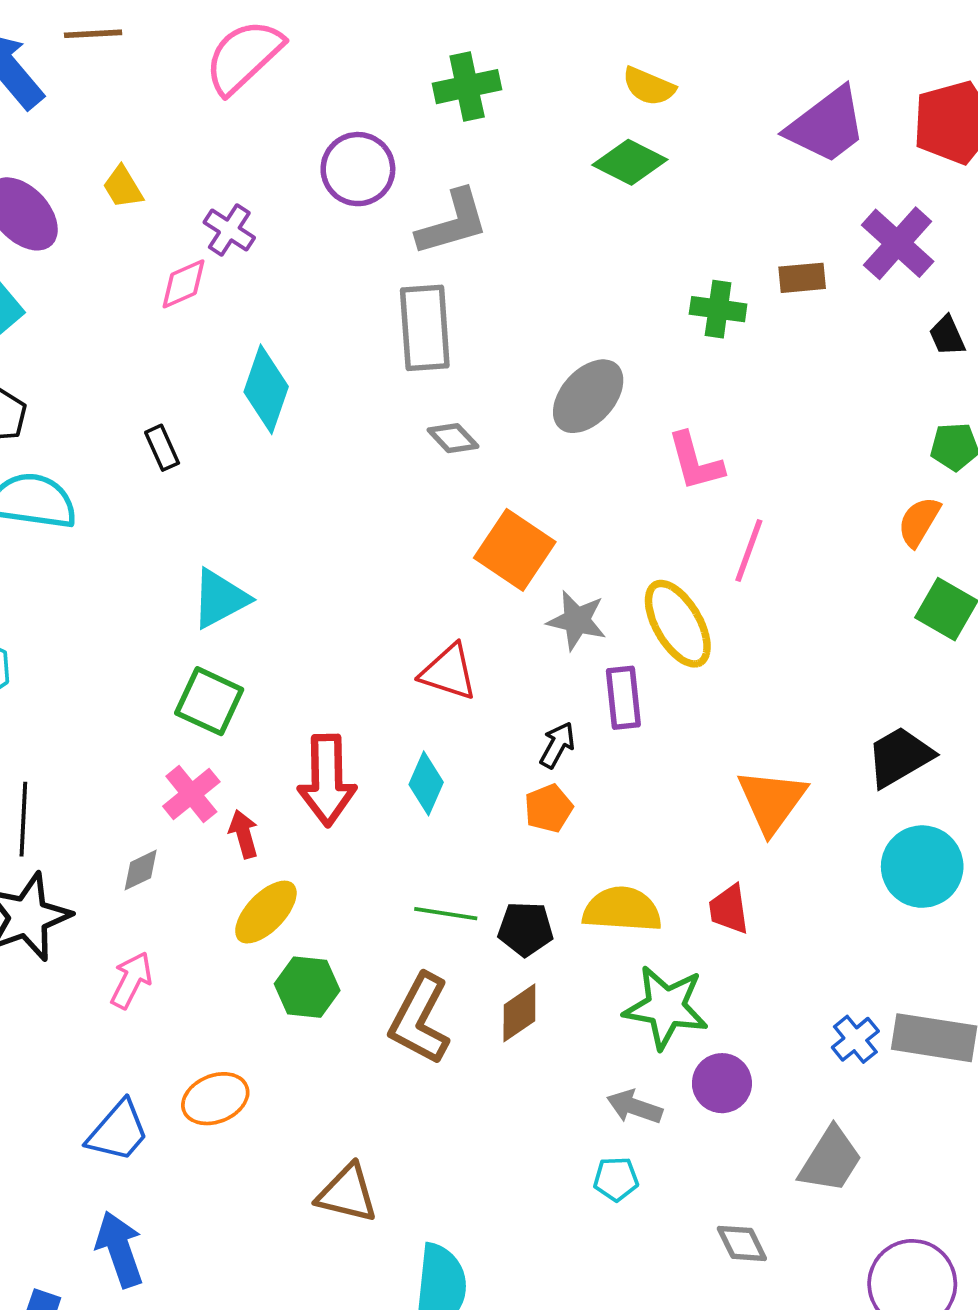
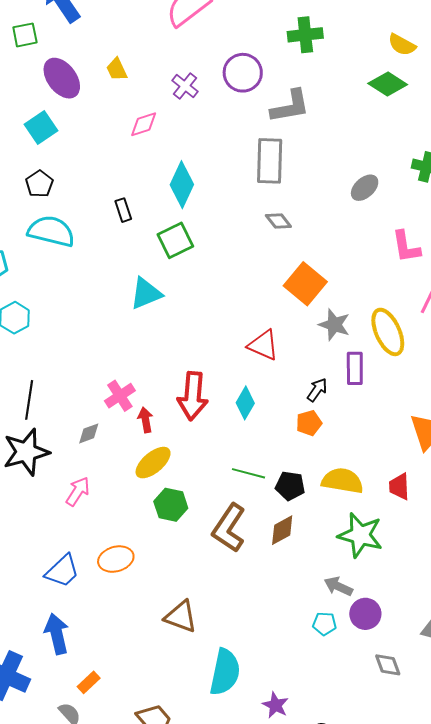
purple cross: (229, 230) -> (185, 86), moved
gray ellipse: (588, 396) -> (365, 188), moved, size x0.7
green square: (209, 701) -> (175, 240), moved, turned 33
purple circle: (722, 1083) -> (365, 614), moved

